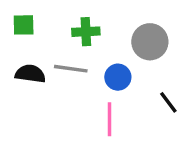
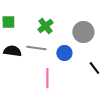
green cross: (86, 32) -> (45, 26), turned -35
pink line: (109, 119) -> (47, 78), moved

